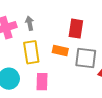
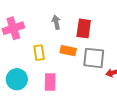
gray arrow: (30, 23) -> (56, 22), moved
yellow rectangle: (31, 52) -> (39, 53), size x0.7

